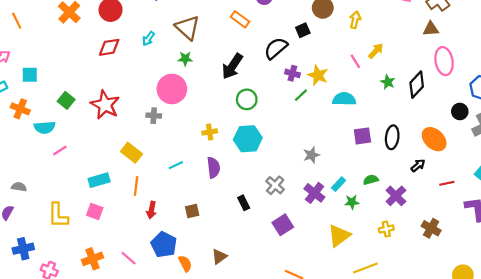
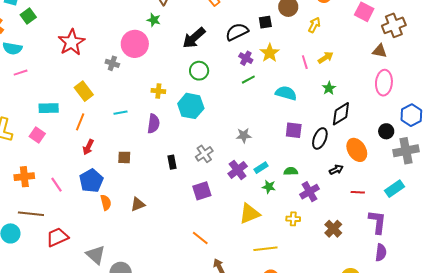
yellow star: (318, 75) -> (270, 53), moved
black diamond: (417, 85) -> (341, 114), moved
green square: (66, 100) -> (28, 16), moved

